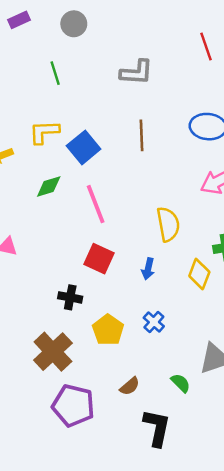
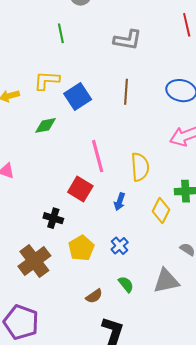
pink line: (96, 204) -> (98, 156), moved
green semicircle: (181, 383) -> (126, 284), moved
purple pentagon: (73, 406) -> (21, 322), moved

